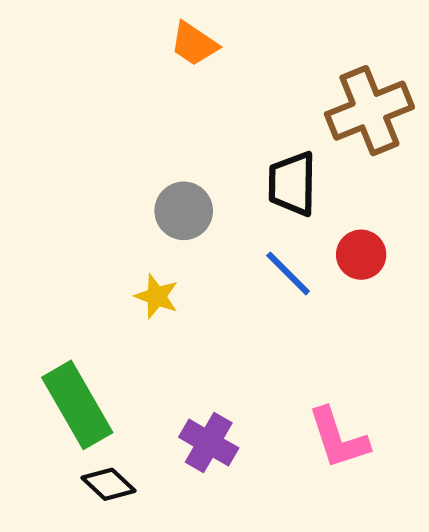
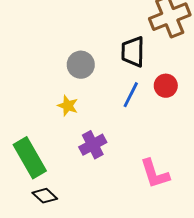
blue line: (288, 273) -> (131, 95), turned 72
purple cross: (209, 443) -> (93, 145), moved, turned 32

